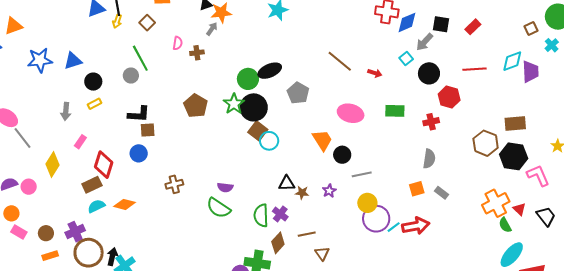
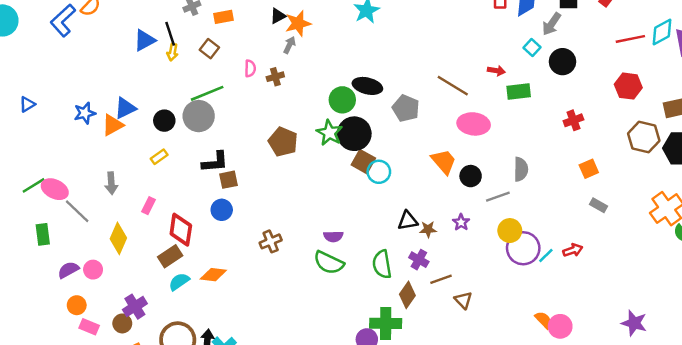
orange triangle: (13, 26) -> (113, 125), moved
green line: (140, 58) -> (207, 93), turned -76
blue star: (40, 60) -> (85, 113), size x0.7
brown line: (340, 61) -> (453, 86), moved
red line: (474, 69) -> (630, 39), moved
black ellipse: (270, 71) -> (367, 86), turned 45
gray circle: (131, 76) -> (199, 116), size x1.6
black circle: (93, 82) -> (164, 121), moved
red hexagon: (449, 97) -> (628, 86), moved
gray arrow: (66, 111) -> (111, 183), moved
green rectangle: (395, 111) -> (519, 92), moved
gray semicircle: (429, 159) -> (521, 169), moved
orange square: (417, 189) -> (589, 169), moved
purple cross: (280, 214) -> (419, 260), moved
red arrow: (416, 226) -> (573, 250), size x0.6
purple cross: (75, 232) -> (135, 307), moved

